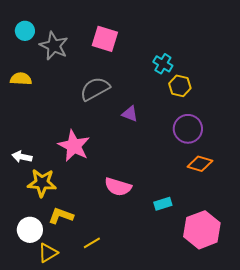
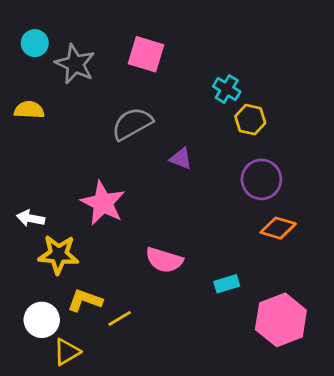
yellow line: (92, 243) -> (120, 318), moved

